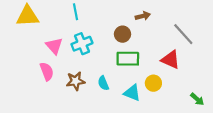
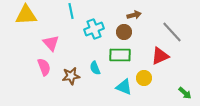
brown circle: (123, 34) -> (124, 32), moved
cyan cross: (82, 44) -> (94, 29), moved
red triangle: (171, 60) -> (160, 56), turned -48
cyan semicircle: (103, 83) -> (95, 68), moved

